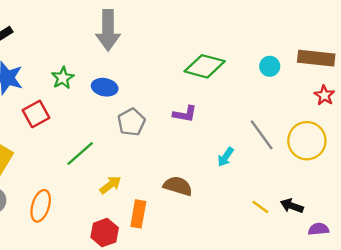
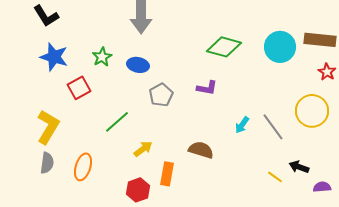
cyan circle: (270, 66) -> (280, 47), size x1.8
gray line: (262, 135) -> (273, 127), moved
yellow line: (260, 207) -> (275, 177), moved

